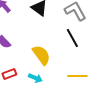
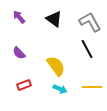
cyan arrow: (35, 78) -> (60, 89), moved

